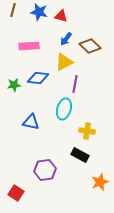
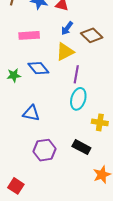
blue diamond: (38, 78) -> (38, 68), turned 45
cyan ellipse: (64, 109) -> (78, 99), moved
yellow cross: (87, 131) -> (100, 122), moved
purple hexagon: (45, 170) -> (45, 150), moved

